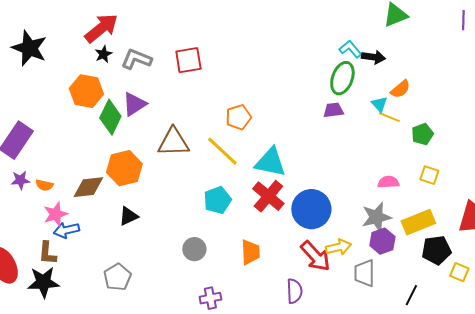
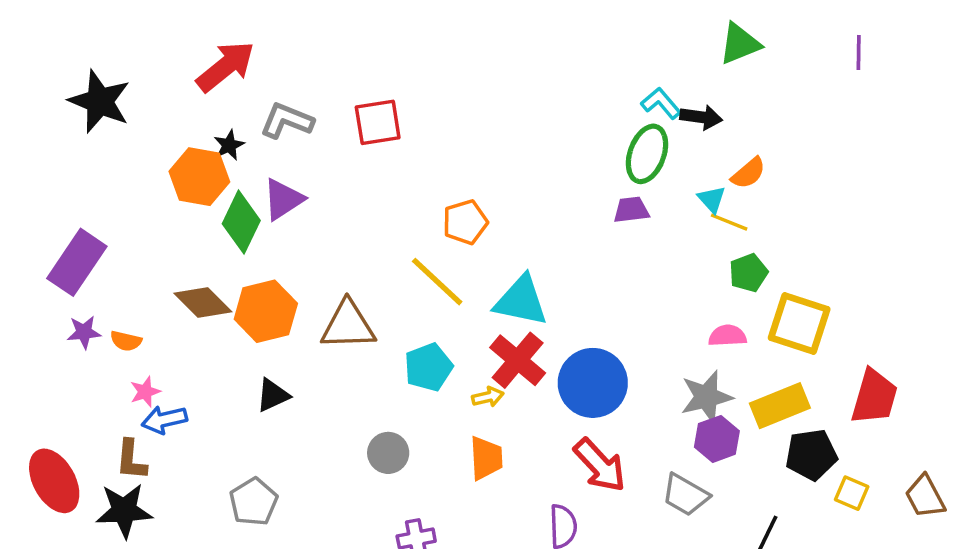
black star: (103, 54) -> (229, 145), moved
green pentagon: (422, 134) -> (748, 273), moved
brown triangle: (173, 142) -> (348, 325), moved
yellow square: (429, 175) -> (799, 323), size x1.8
brown diamond: (88, 187) -> (203, 303), moved, turned 52
pink star: (55, 214) -> (145, 392), size x0.7
yellow arrow: (338, 247) -> (488, 397), moved, size x0.7
gray trapezoid: (364, 273) -> (685, 495), turned -60

